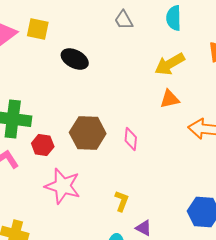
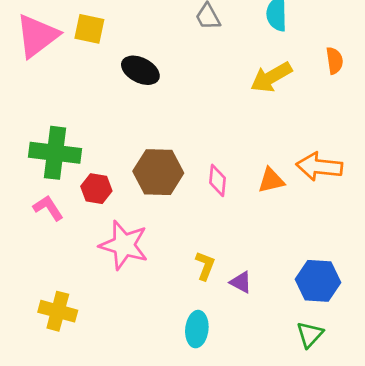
orange triangle: (170, 99) -> (271, 180), moved
purple triangle: (144, 228) -> (241, 282), moved

